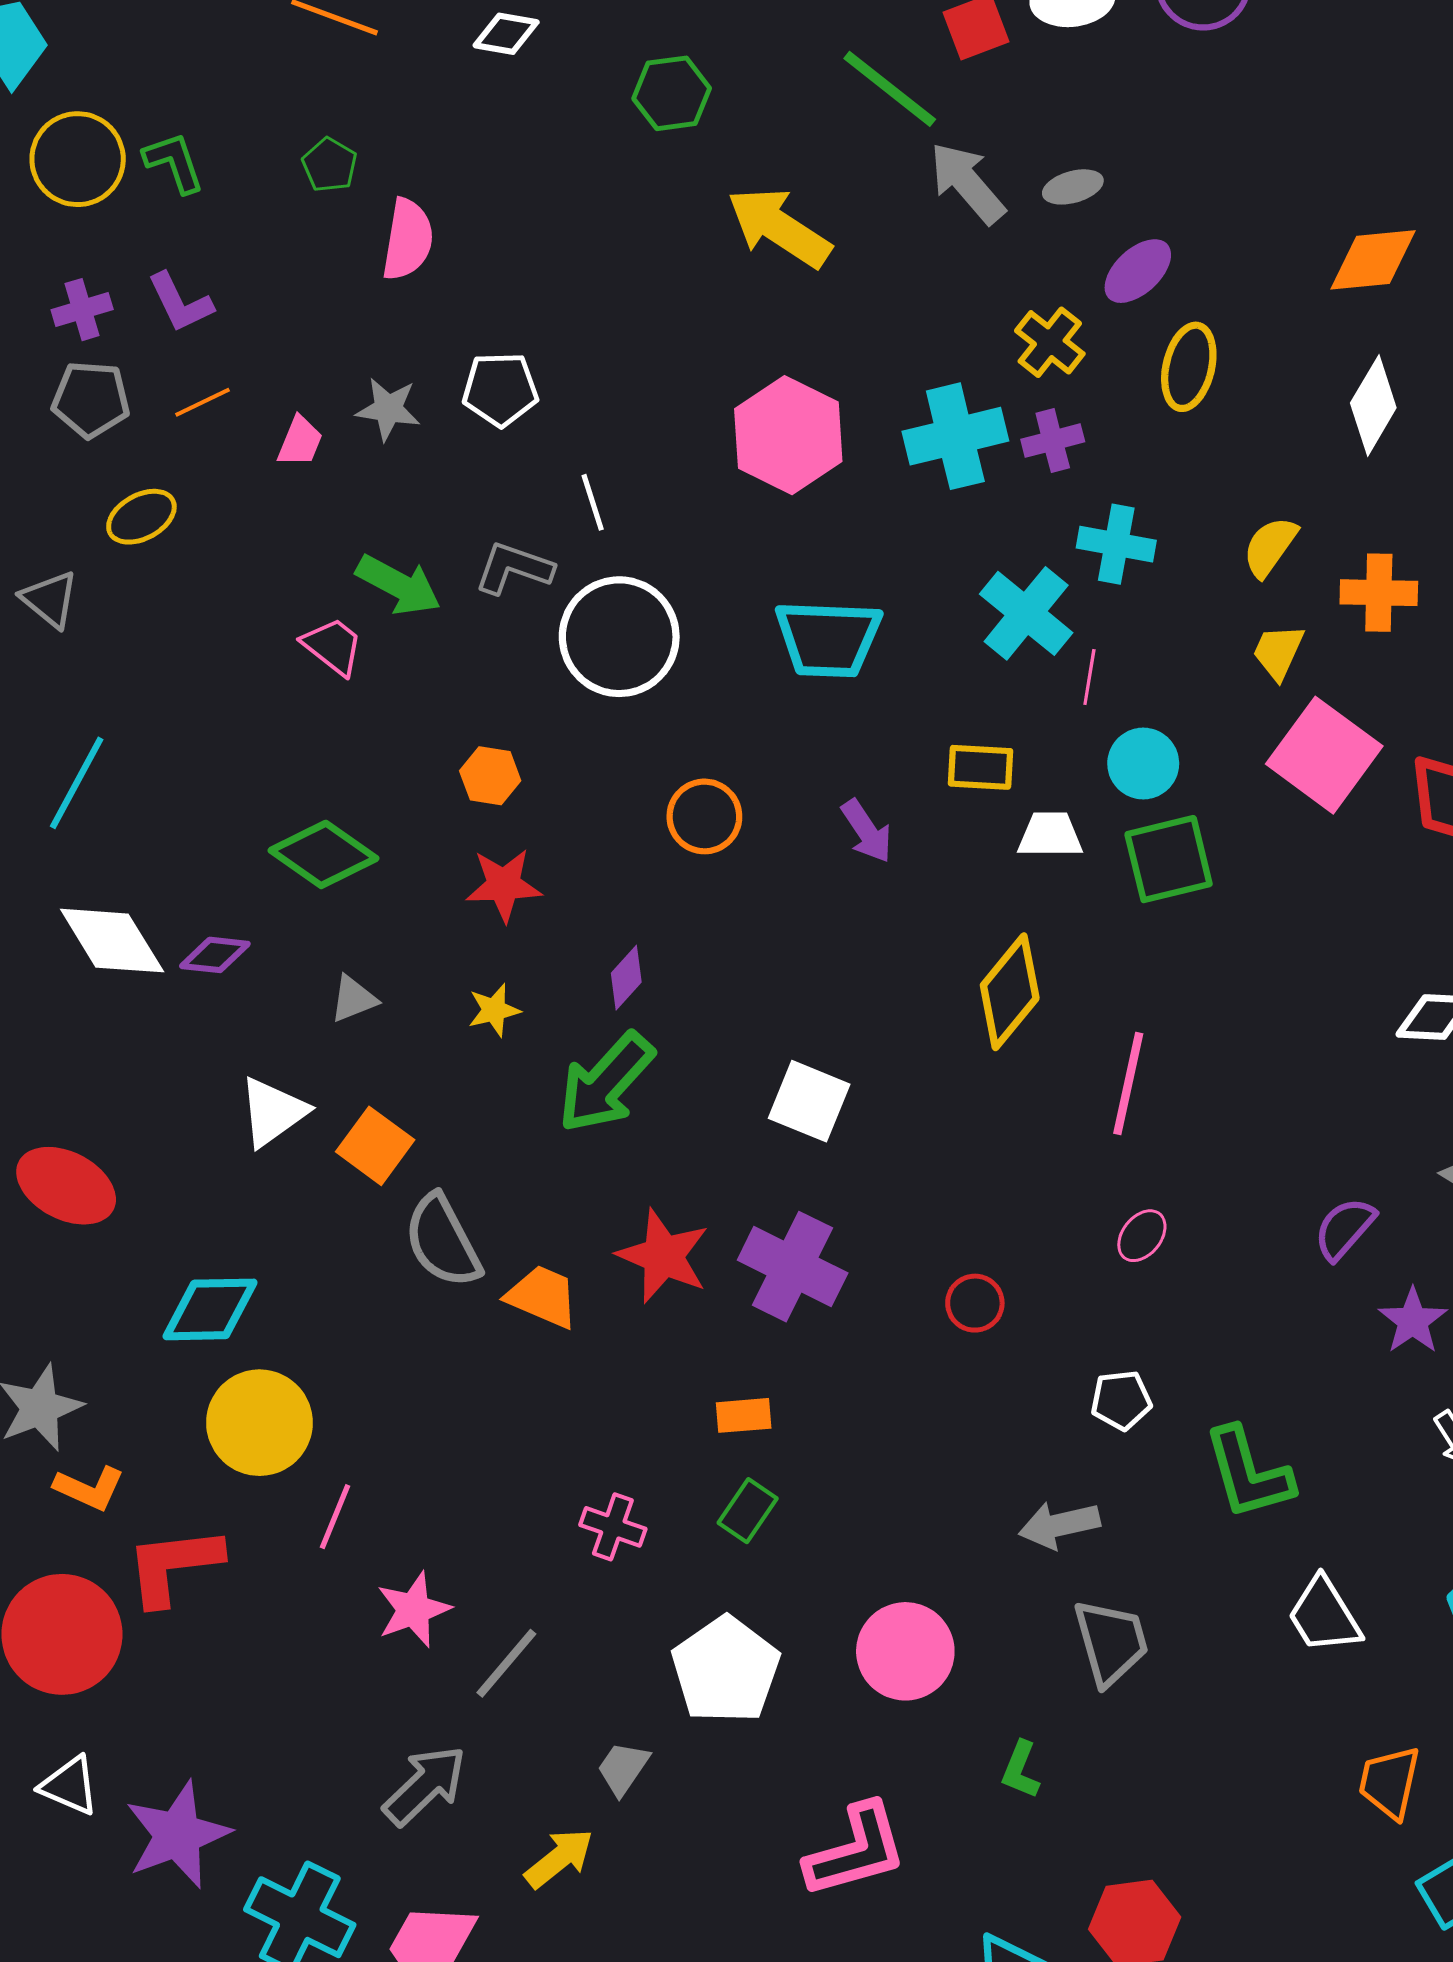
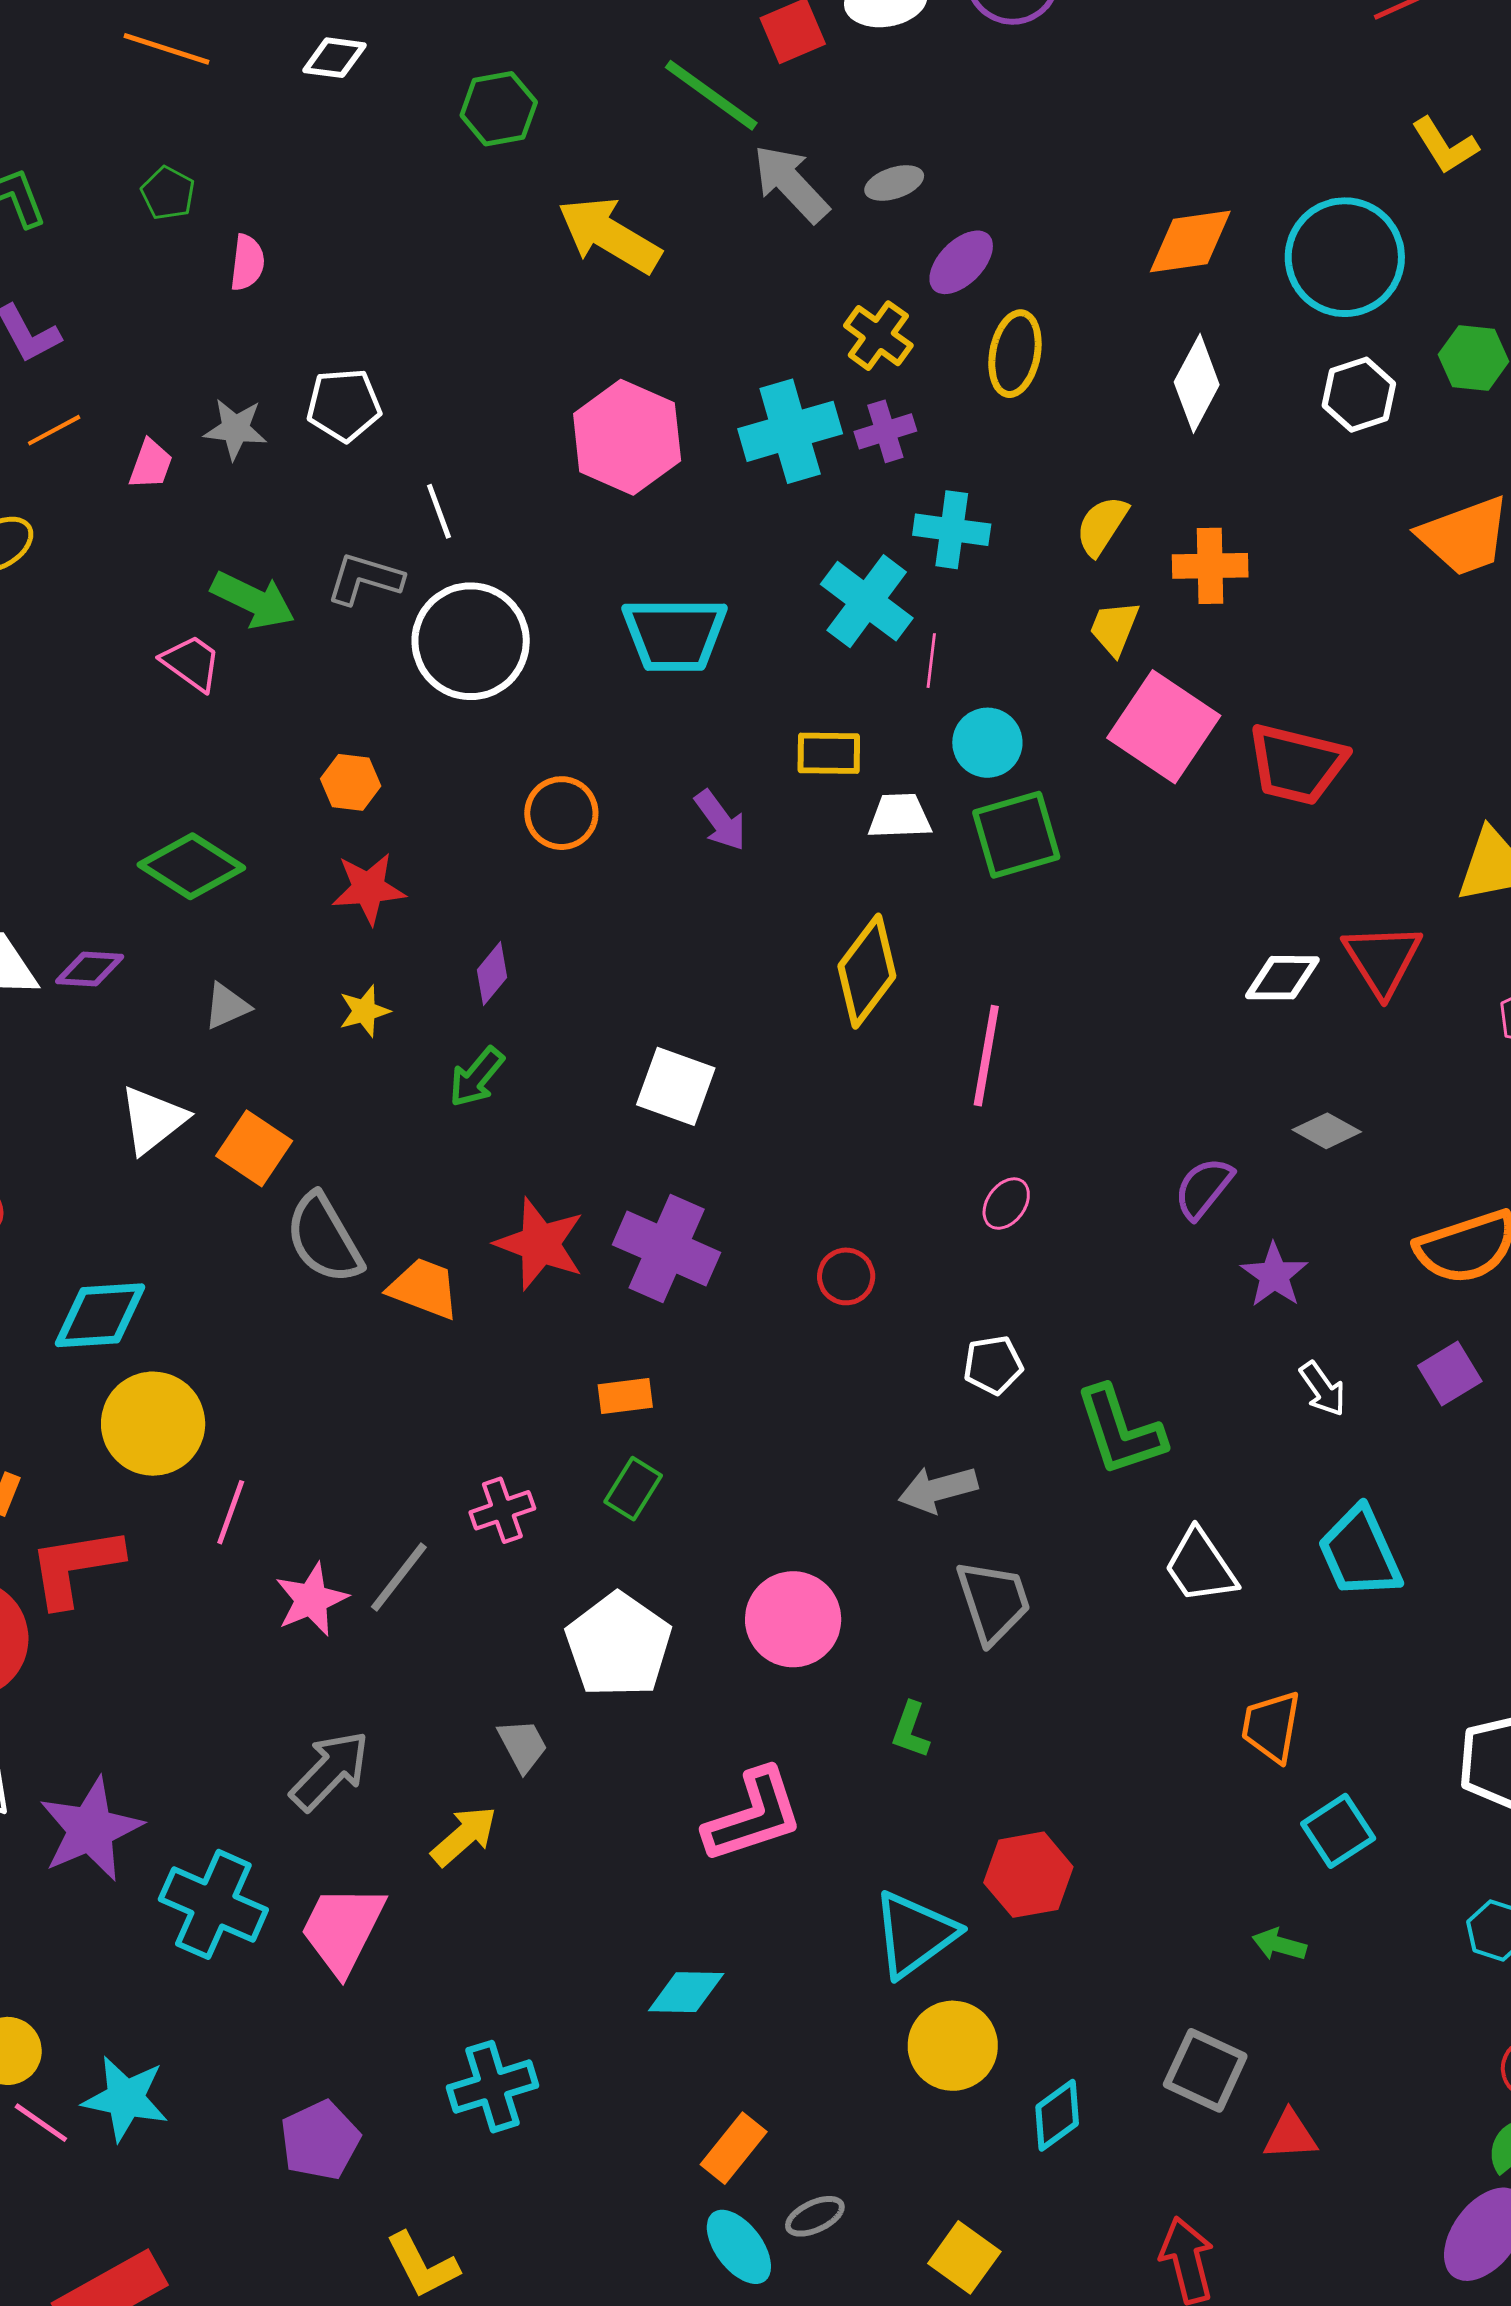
pink semicircle: (408, 239) -> (247, 263), size x0.7
green arrow: (606, 1083) -> (477, 1077), size x0.6
pink cross: (613, 1527) -> (502, 1510), turned -36
gray line: (506, 1663) -> (399, 1577), moved
gray trapezoid: (623, 1768) -> (523, 1745), turned 120

